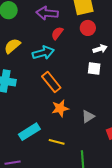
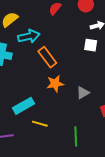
cyan arrow: (43, 53) -> (29, 36), moved
yellow line: (57, 142) -> (40, 124), moved

